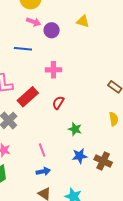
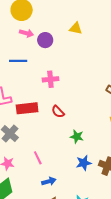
red rectangle: (28, 97) -> (27, 108), turned 40
red semicircle: (58, 103) -> (58, 112), turned -72
pink line: (42, 150) -> (38, 158), moved

